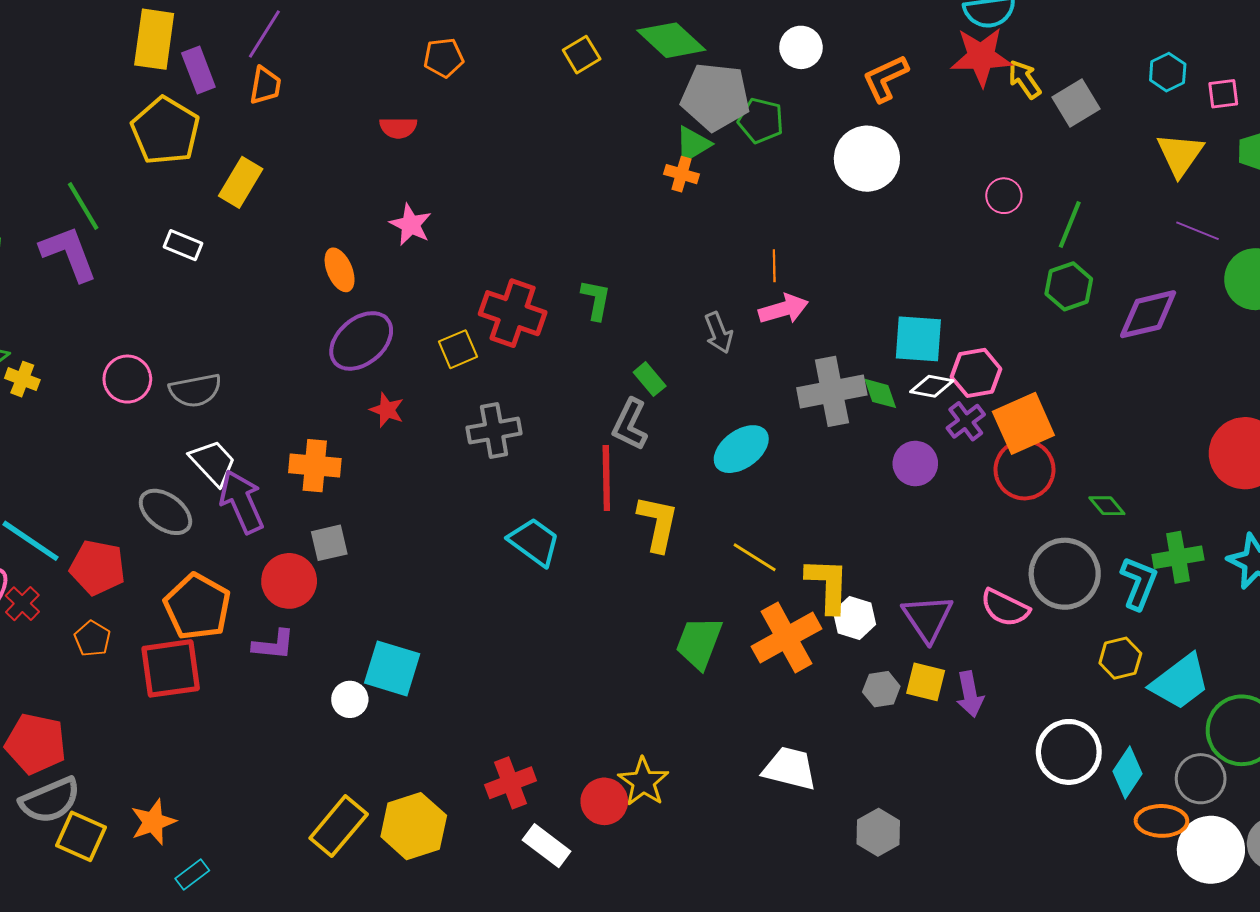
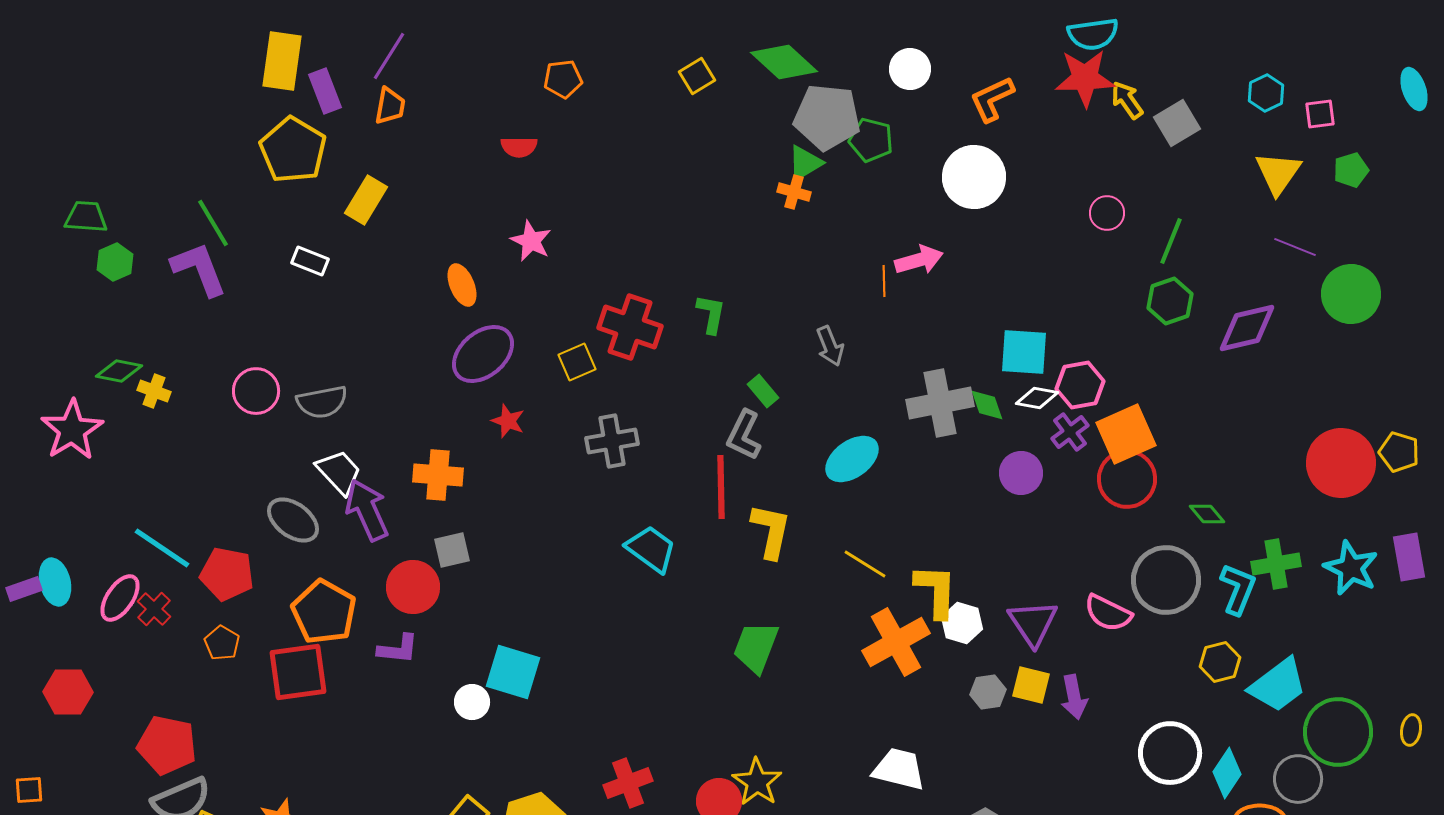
pink arrow: (783, 309) -> (919, 260), moved
green trapezoid: (699, 643) -> (756, 647), moved

